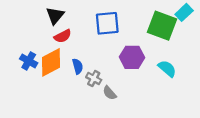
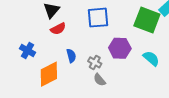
orange diamond: (51, 62) -> (49, 74), moved
gray cross: (94, 78) -> (95, 62), moved

